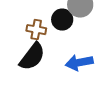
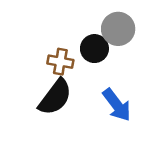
blue arrow: (79, 63) -> (117, 105), turned -116

